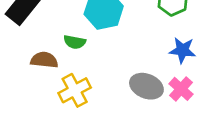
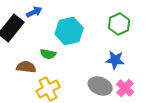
blue star: (182, 50) -> (115, 60), moved

